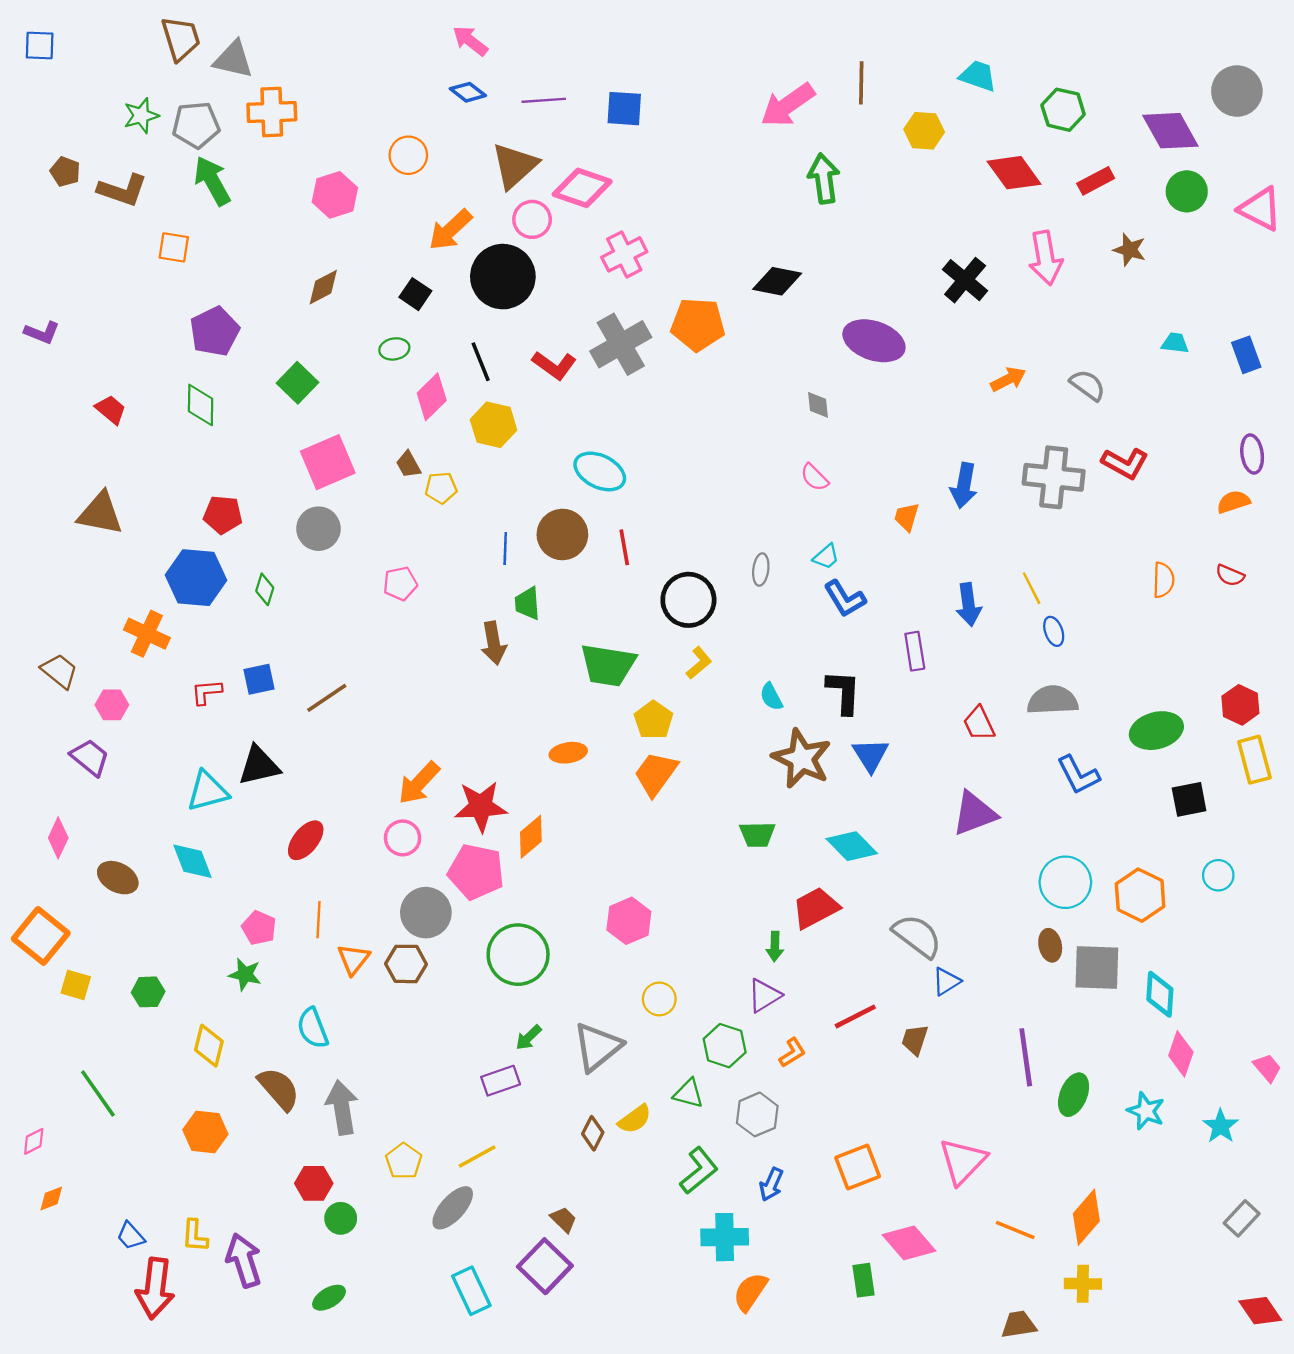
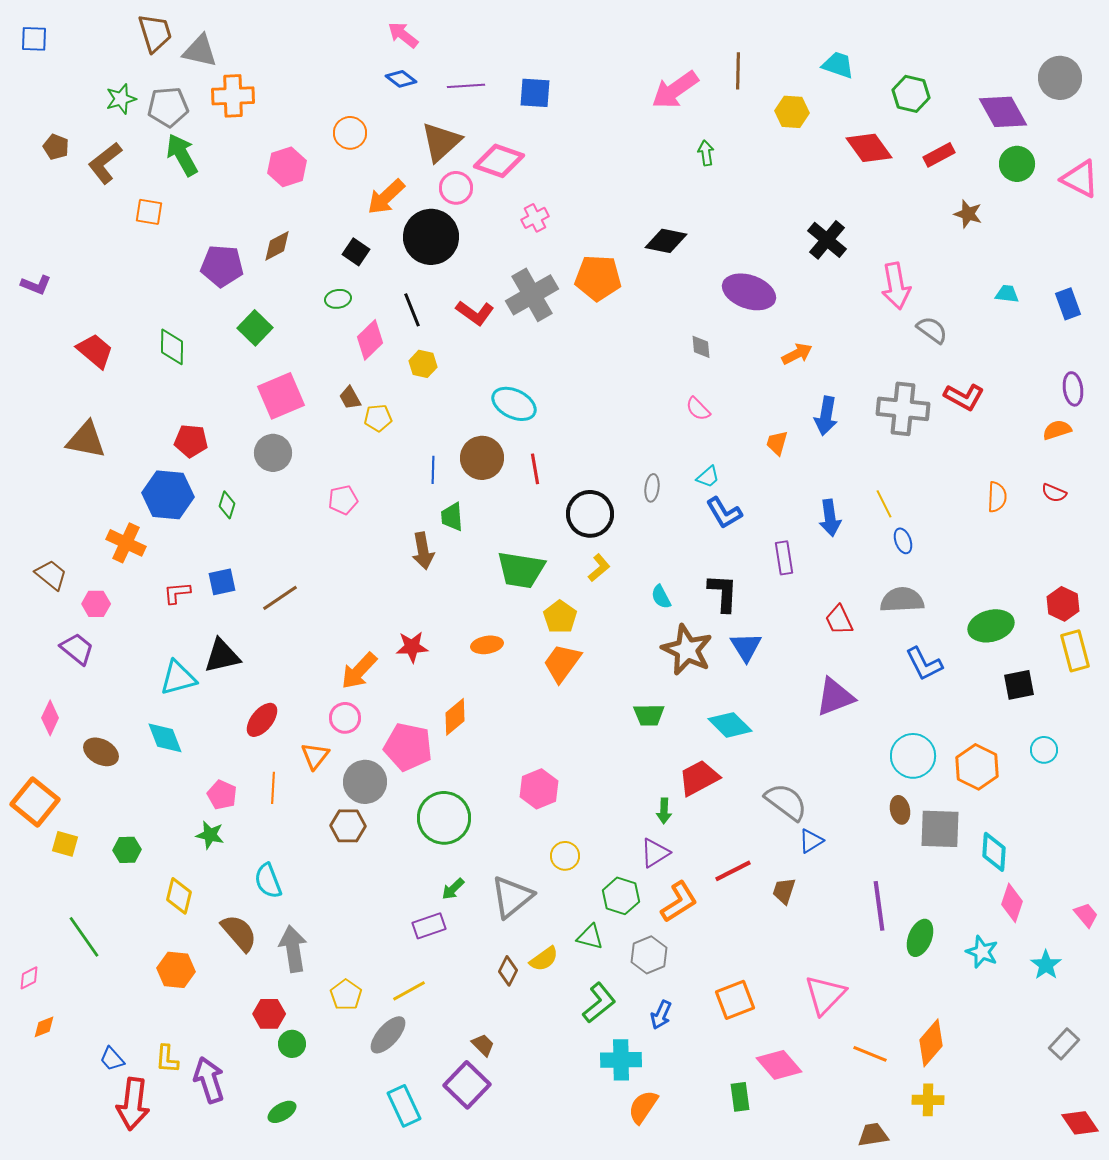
green arrow: (824, 179) -> (706, 153), size x0.6
brown L-shape: (122, 190) -> (105, 163), turned 123
pink cross: (624, 254) -> (535, 218), size x0.7
pink arrow: (1046, 258) -> (896, 286), moved
purple pentagon: (215, 331) -> (222, 266), moved, turned 30
orange arrow: (1008, 379) -> (797, 354), moved
red trapezoid: (111, 410) -> (95, 351), size x1.4
yellow hexagon: (494, 425) -> (423, 364), size x0.7
red star: (481, 806) -> (412, 647), moved, size x0.7
orange triangle: (353, 959) -> (315, 756), moved
orange L-shape: (792, 1053) -> (679, 902), size x1.6

